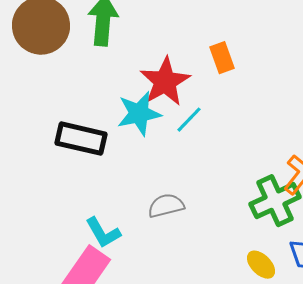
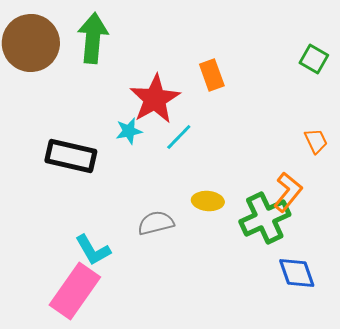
cyan star: (139, 114) -> (129, 131), size x0.6
yellow ellipse: (261, 265) -> (208, 201), moved, turned -40

